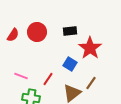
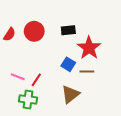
red line: (48, 79) -> (36, 80), moved
brown line: (91, 83) -> (87, 72), moved, turned 56

